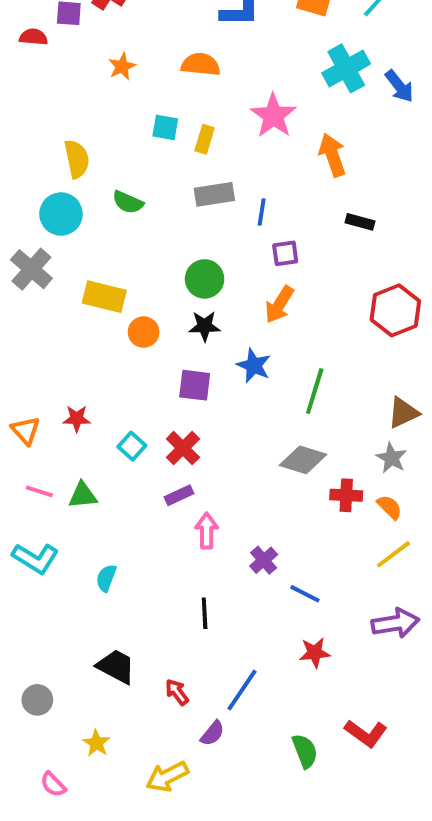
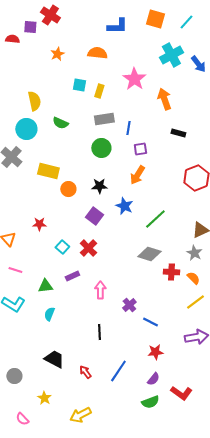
green circle: (205, 279) -> (101, 148), moved
purple square: (195, 385) -> (94, 216), turned 30
green line: (315, 391) -> (155, 219), turned 30
red star: (77, 419) -> (39, 224), moved
green triangle: (83, 495) -> (45, 286), moved
purple rectangle: (179, 495) -> (72, 276), moved
purple semicircle: (212, 733) -> (153, 379), moved
green semicircle: (305, 751) -> (150, 402), turned 90

